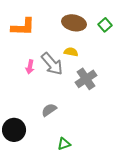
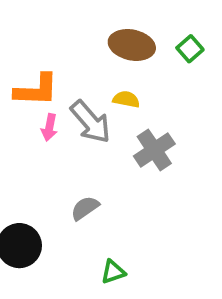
orange L-shape: (23, 27) -> (36, 90), moved

